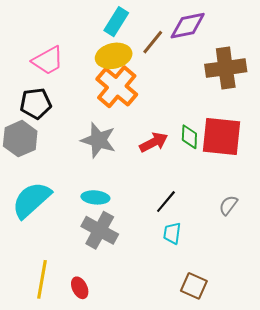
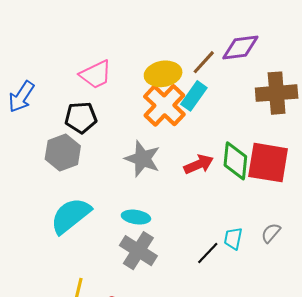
cyan rectangle: (116, 22) -> (194, 96), moved
green diamond: (189, 137) -> (235, 161), size x1.5
black line: (166, 202) -> (208, 253), moved
cyan trapezoid: (172, 233) -> (233, 238), moved

